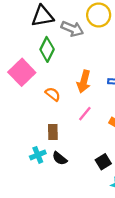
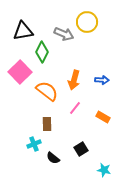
black triangle: (42, 16) -> (23, 31), moved
orange semicircle: (53, 94) -> (47, 91), size x1.6
black semicircle: (60, 158) -> (53, 158), moved
black square: (103, 162) -> (81, 149), moved

